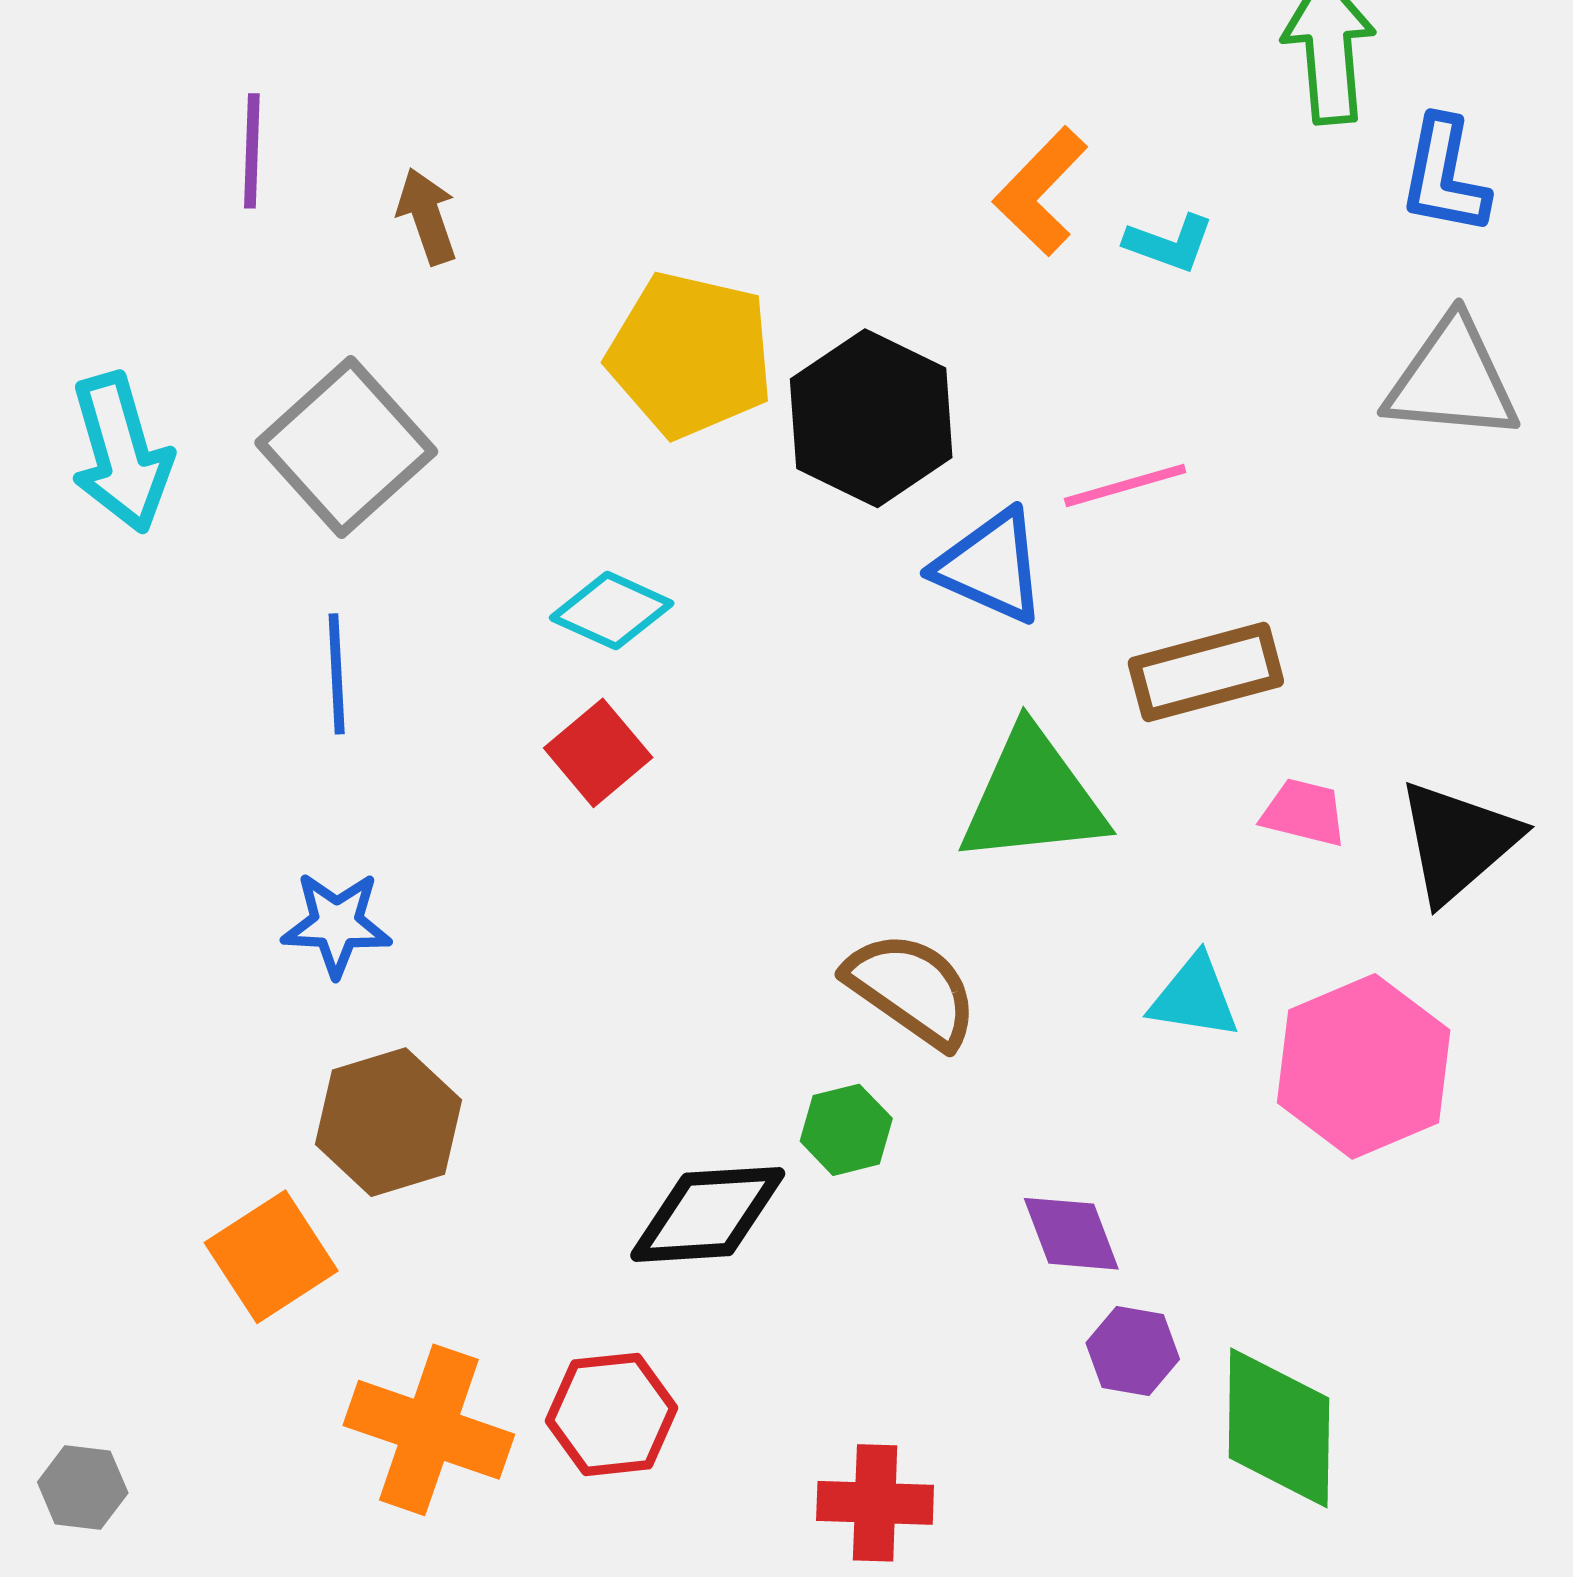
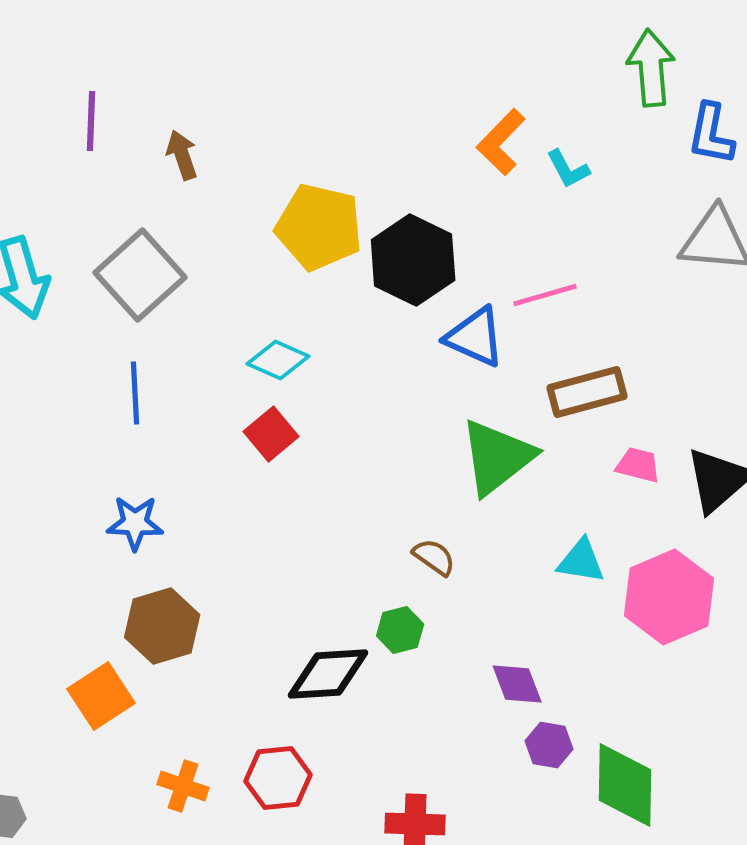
cyan L-shape: (1169, 243) -> (568, 169), turned 42
green triangle: (1033, 797) -> (497, 457), turned -32
brown semicircle: (912, 989) -> (434, 557), size x0.6
orange cross: (429, 1430) -> (183, 786), size x0.6

